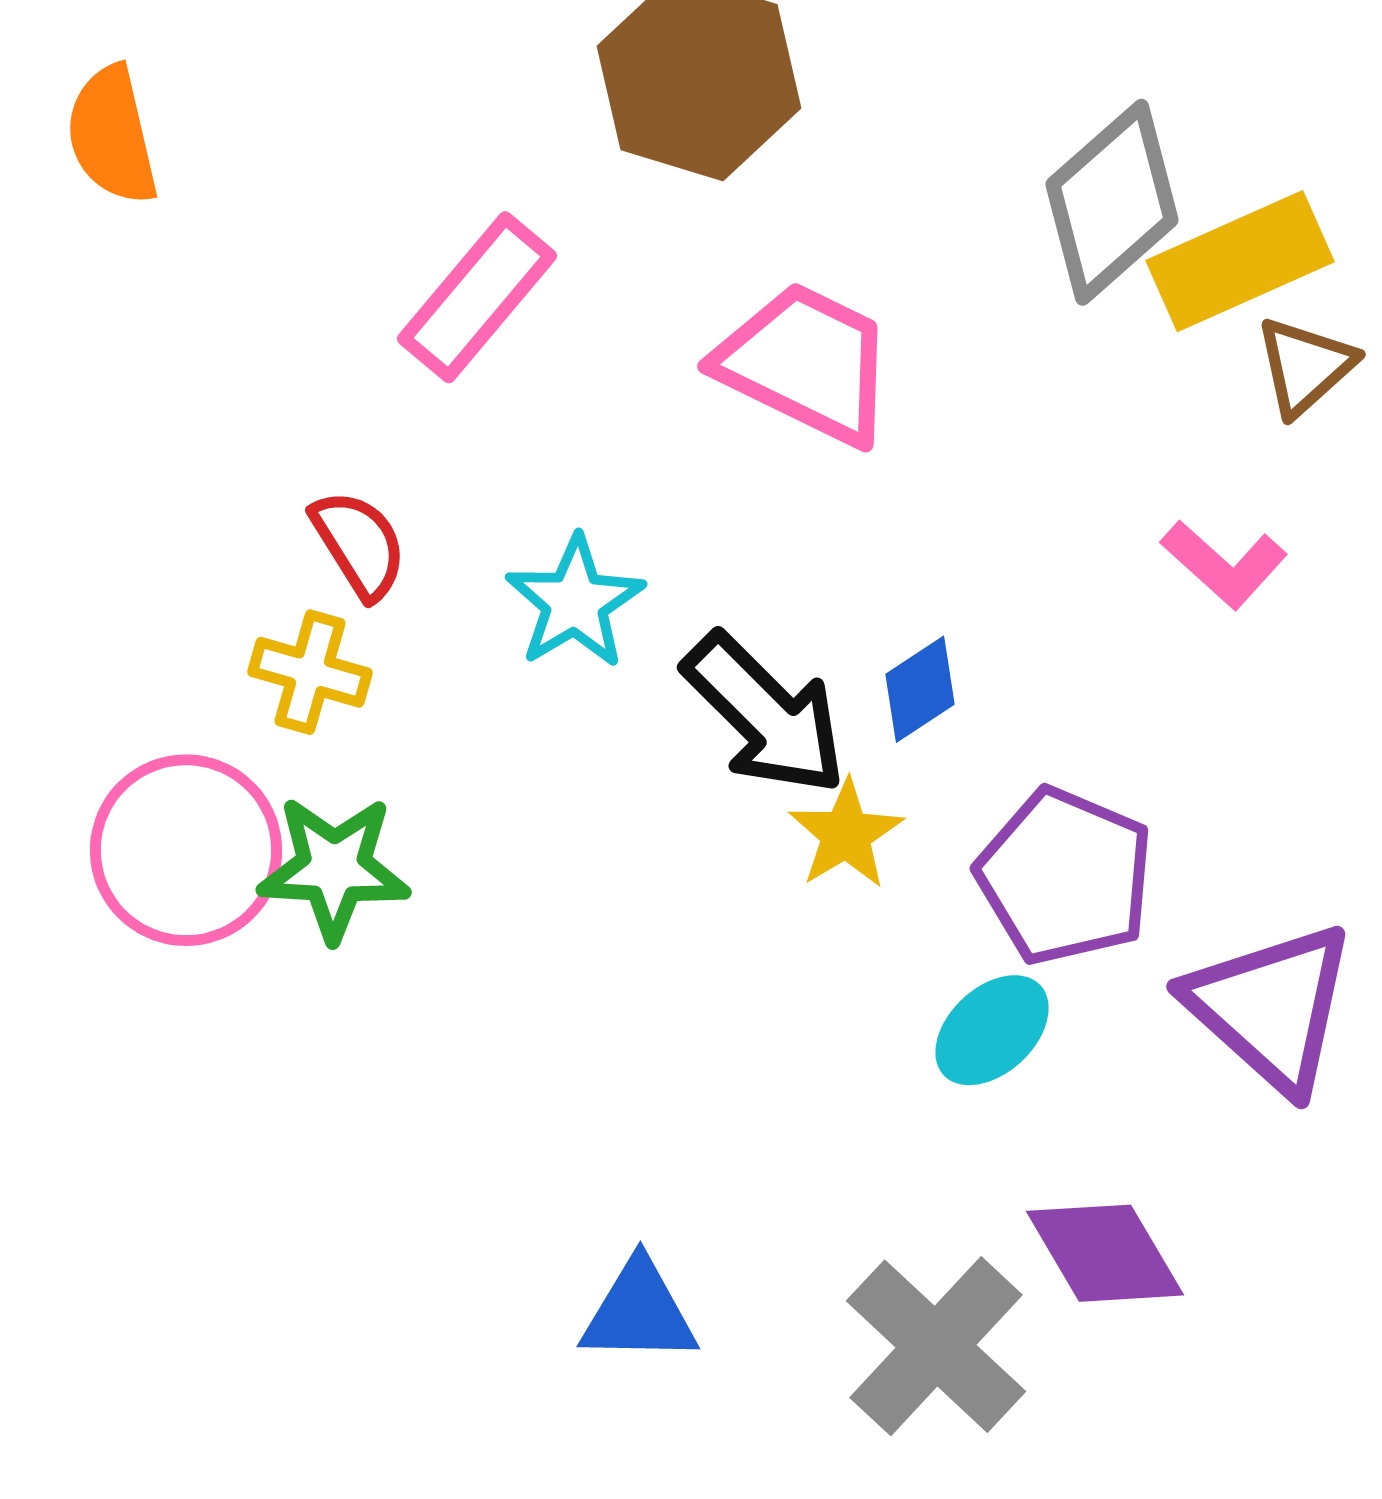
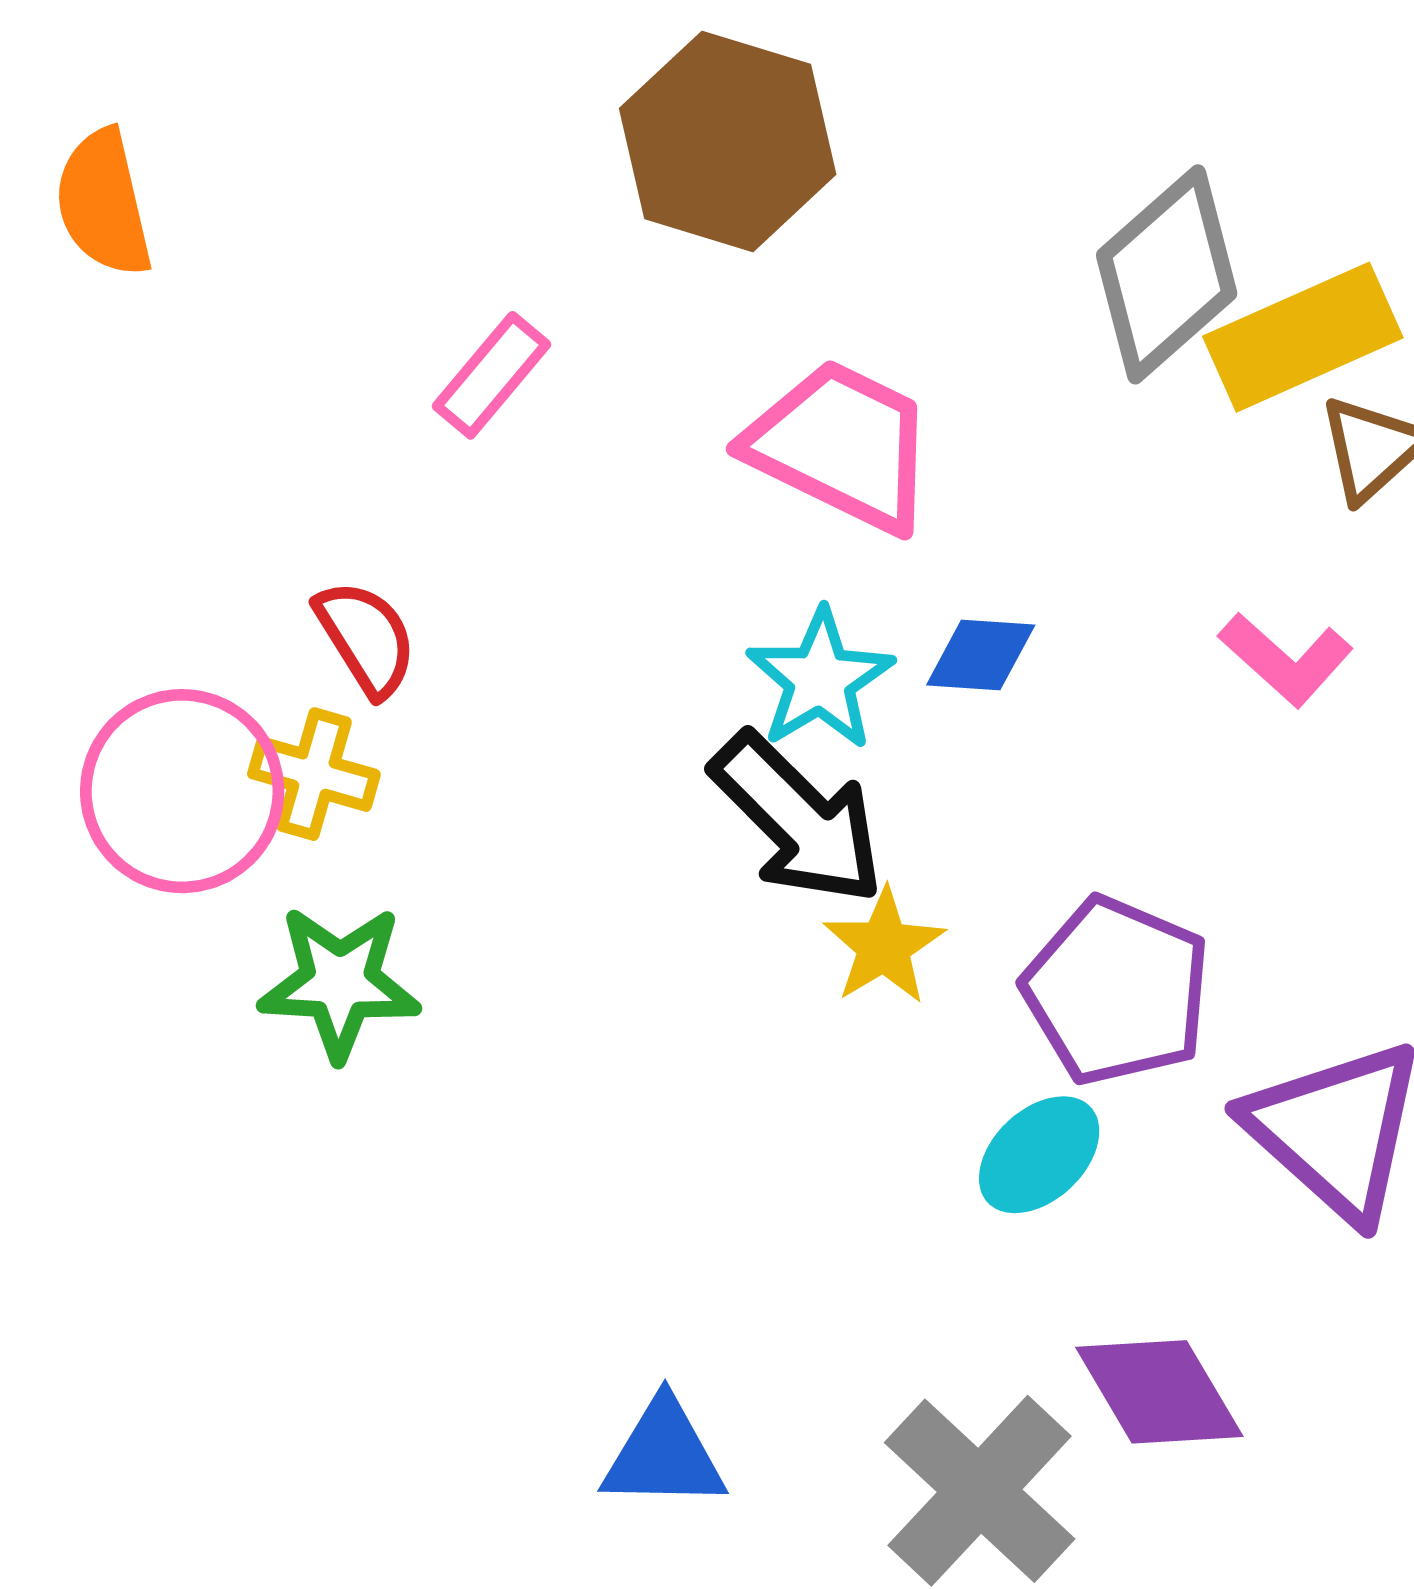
pink rectangle: (477, 297) -> (492, 375), size x0.7
cyan star: (575, 602) -> (820, 679), moved
blue diamond: (920, 689) -> (981, 655), moved, turned 37
pink circle: (186, 850) -> (182, 791), moved

